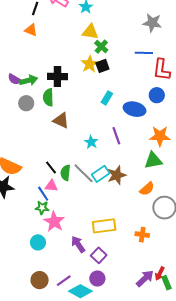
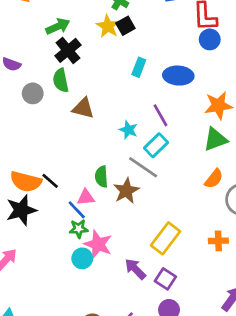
black cross: (57, 77) -> (68, 50), turned -30
green arrow: (29, 80) -> (58, 26), moved
blue circle: (157, 95) -> (210, 39), moved
black line: (51, 168) -> (50, 181), moved
gray line: (84, 173) -> (143, 167), moved
cyan rectangle: (101, 174) -> (156, 145), moved
brown star: (117, 175) -> (126, 191), moved
yellow rectangle: (104, 226) -> (166, 238), turned -35
cyan circle: (38, 242) -> (82, 258), moved

